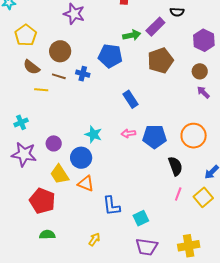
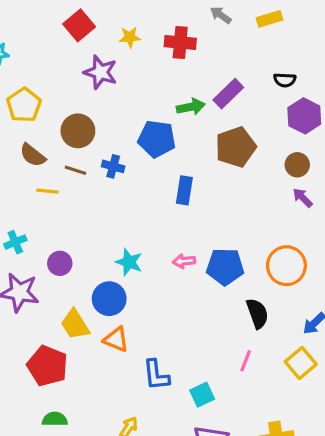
black semicircle: (177, 12) -> (285, 80), moved
blue rectangle: (130, 99) -> (184, 190), moved, turned 42
purple circle: (54, 143) -> (60, 263), moved
pink line: (178, 194) -> (246, 361), moved

